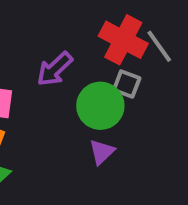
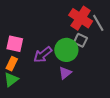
purple arrow: (55, 69) -> (43, 55), moved

